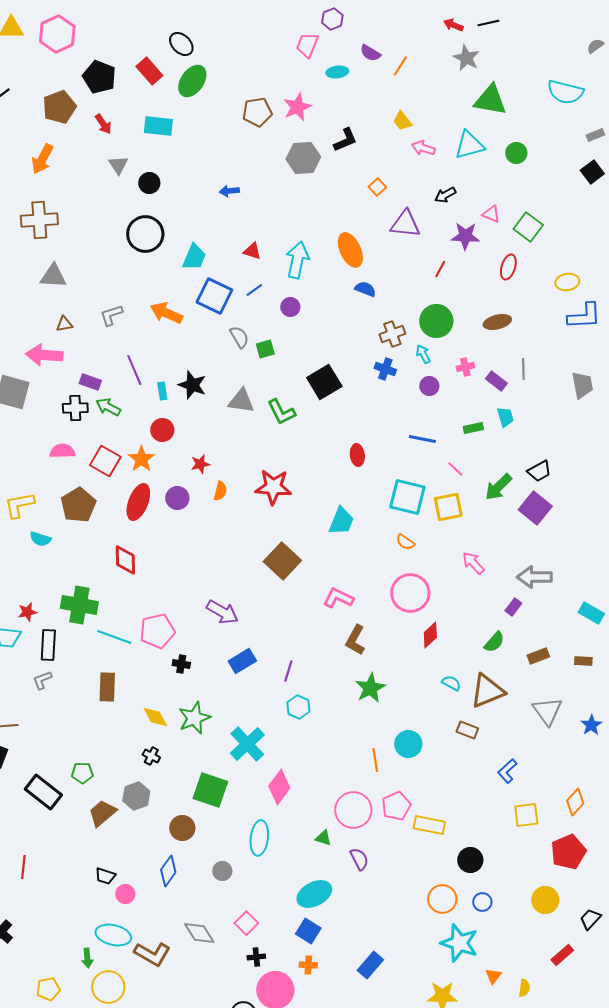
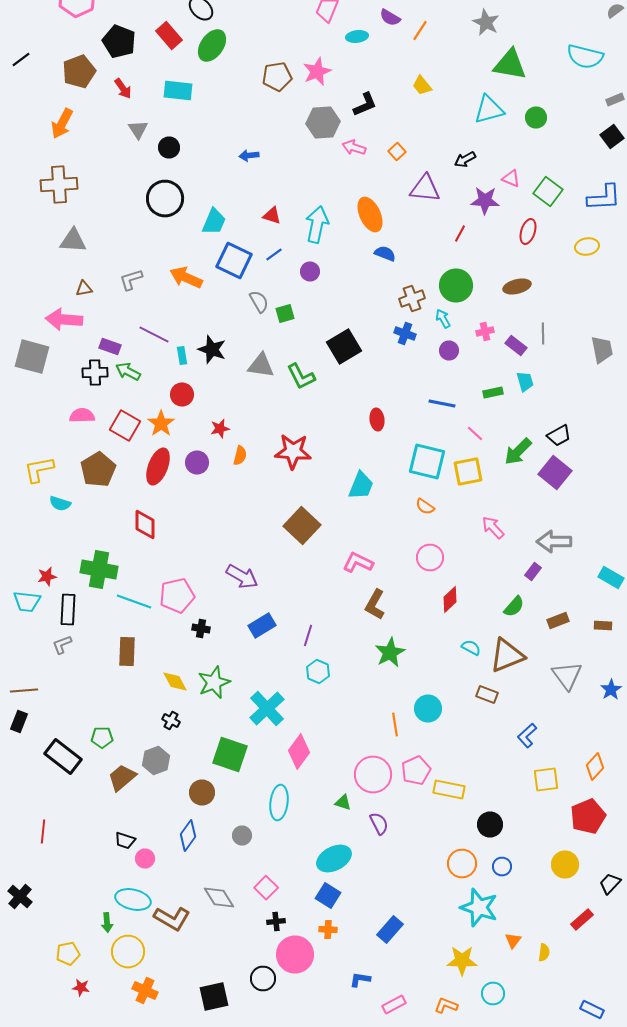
pink arrow: (423, 148) -> (354, 148), moved
blue L-shape: (584, 316) -> (604, 198), moved
purple line: (134, 370) -> (154, 334), turned -40
pink circle: (410, 593) -> (430, 558), size x0.7

